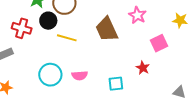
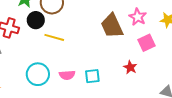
pink star: (137, 15) -> (138, 17), moved
brown trapezoid: (107, 29) -> (112, 26), moved
cyan square: (116, 84) -> (92, 76), moved

